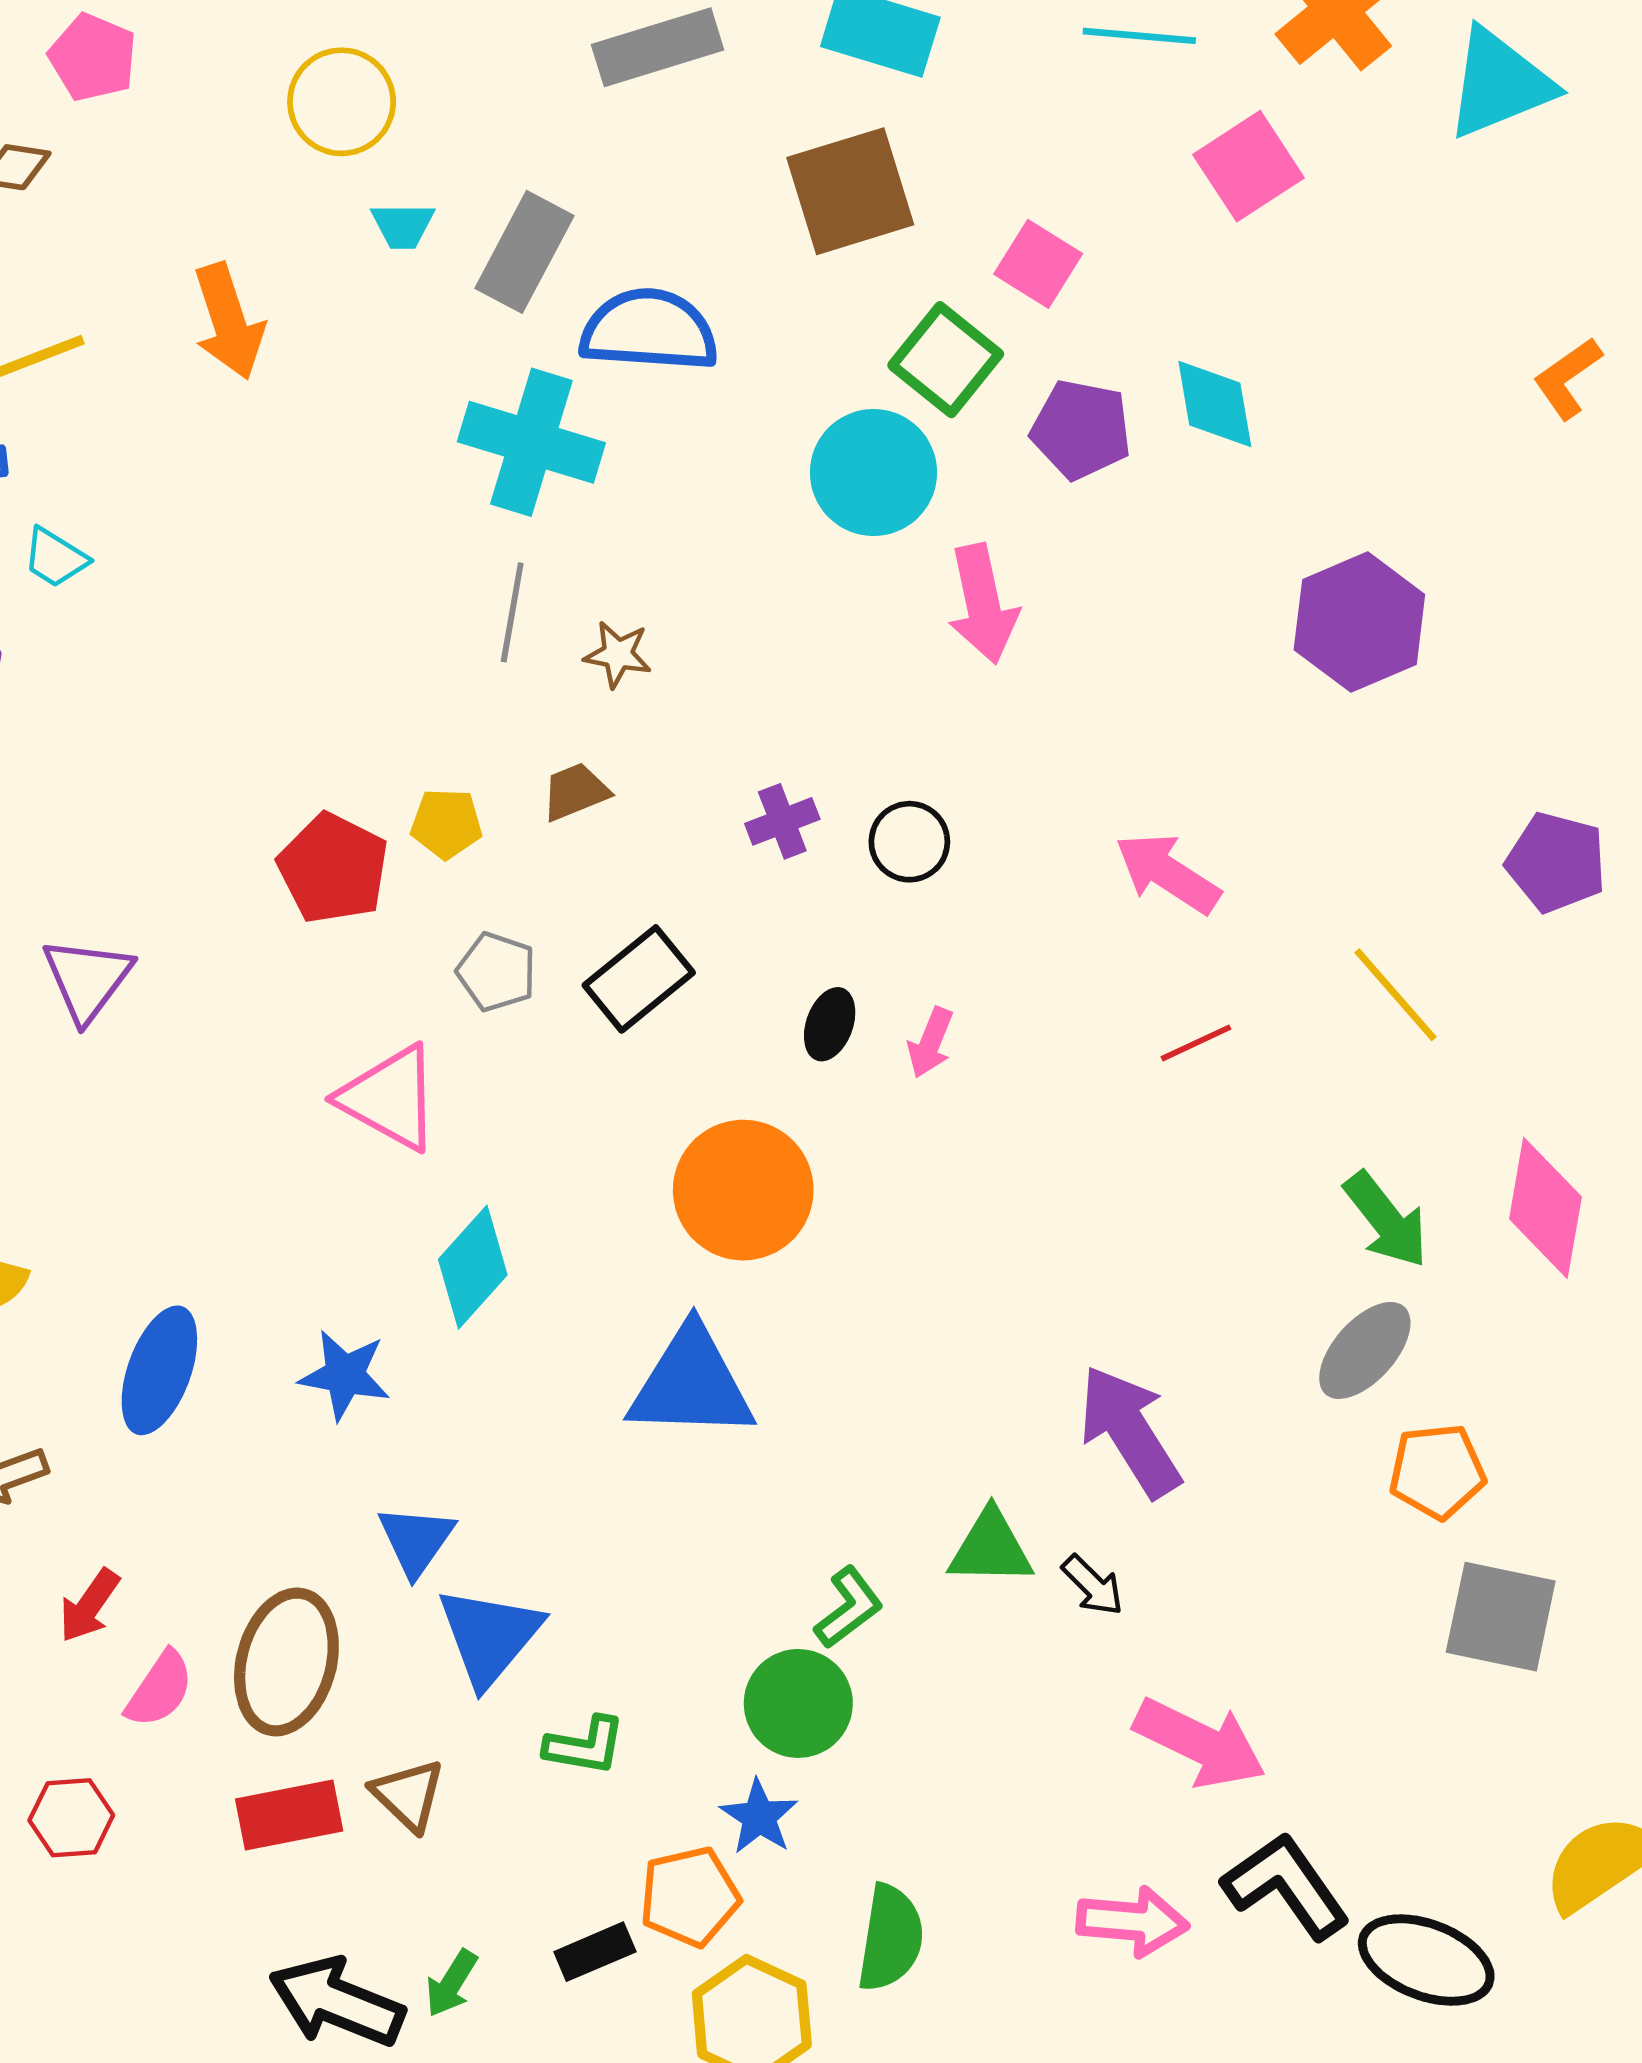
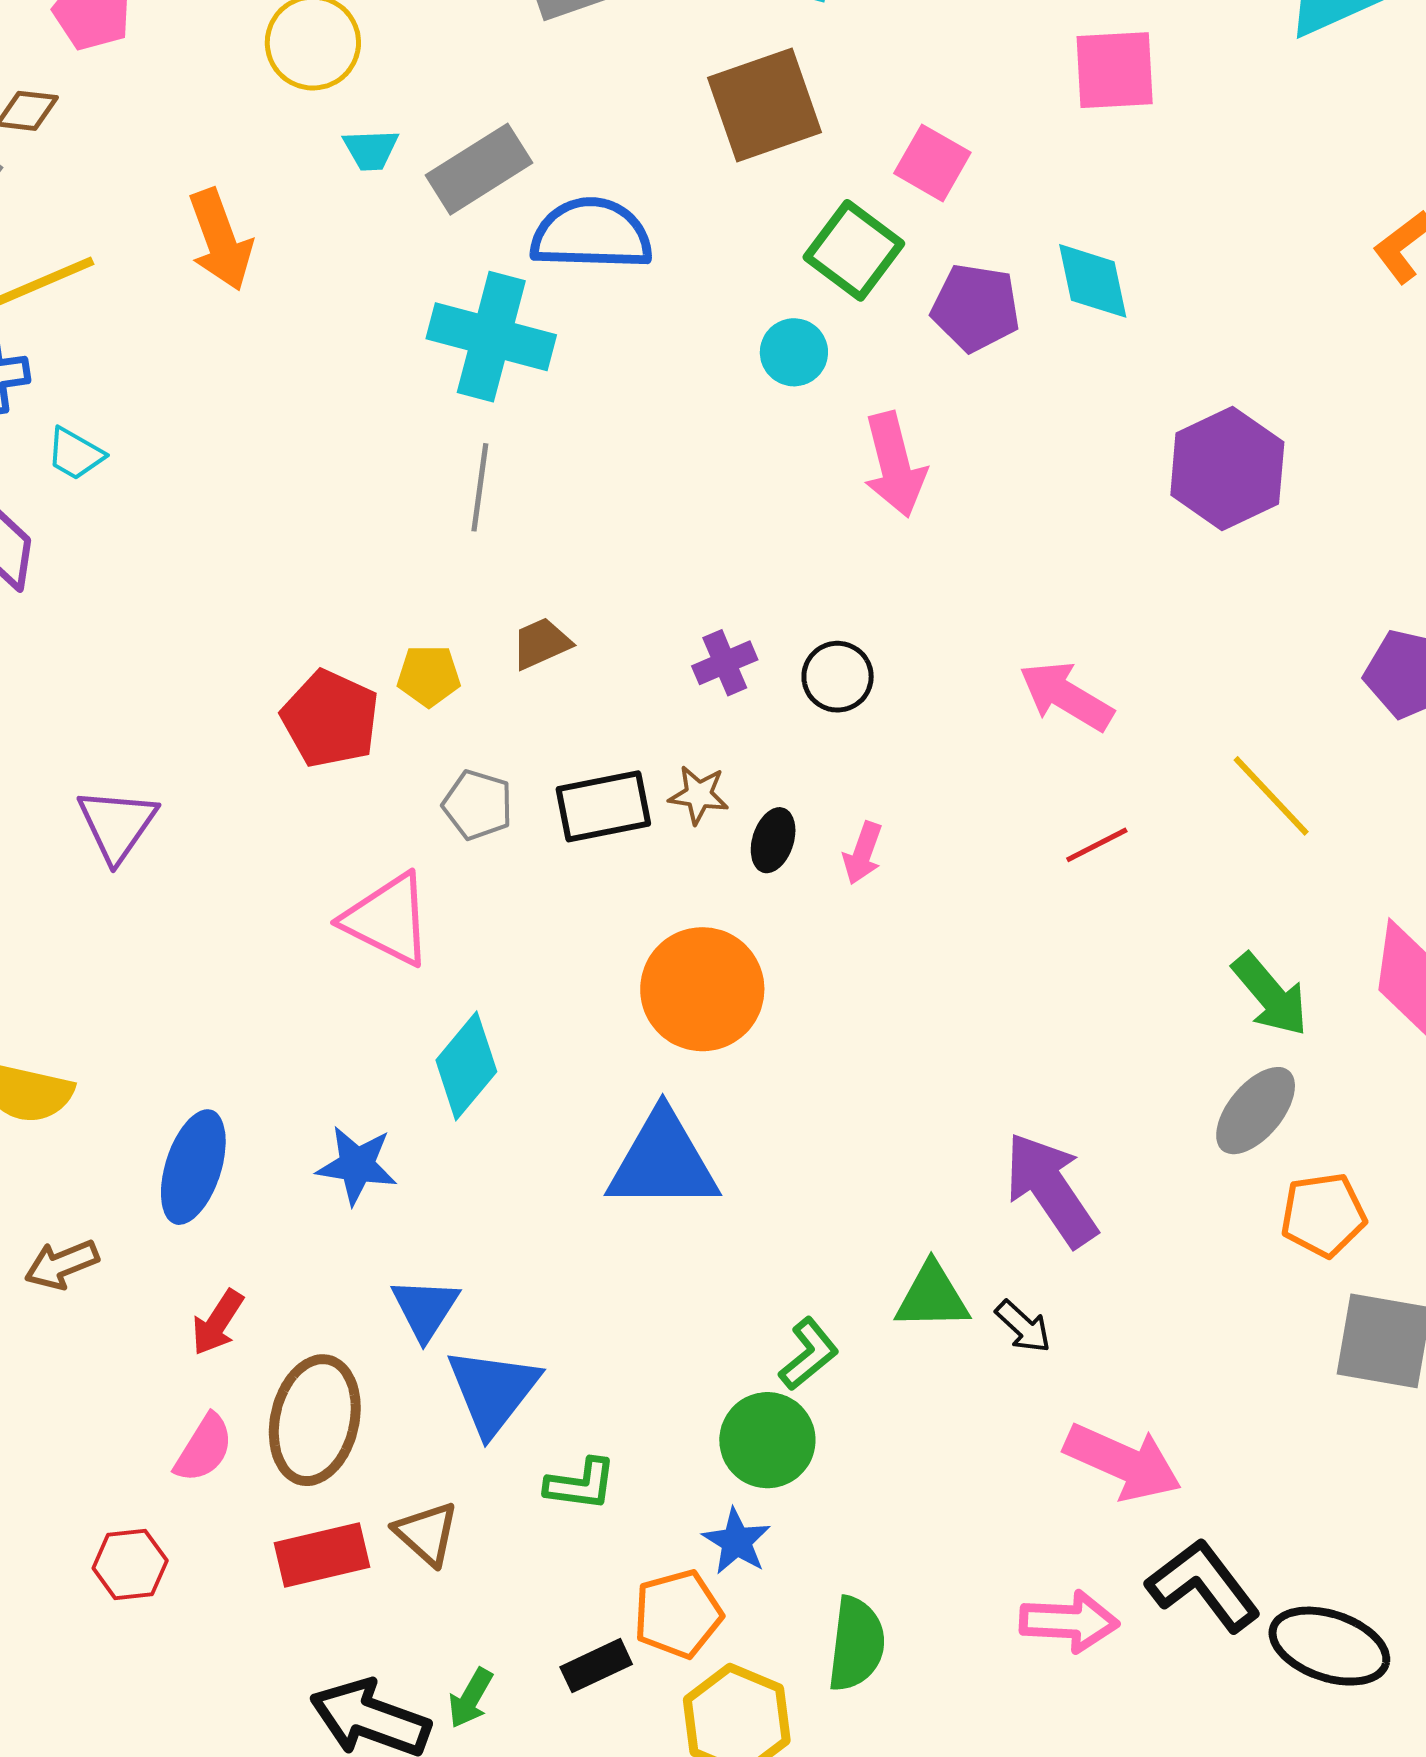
pink square: (1248, 166) -> (1115, 70), turned 32
gray rectangle: (524, 252) -> (479, 169), turned 32
cyan circle: (873, 473) -> (794, 352), size x0.6
brown star: (618, 654) -> (699, 795), moved
black rectangle: (639, 979) -> (603, 806), turned 30
red arrow: (89, 1606) -> (218, 1323), moved

